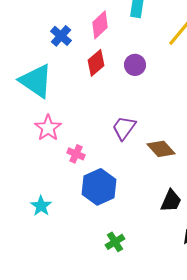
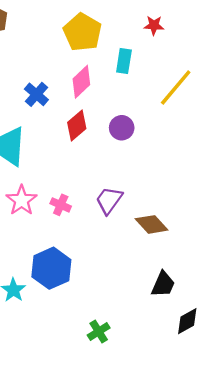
pink cross: (76, 154) -> (61, 205), moved
blue hexagon: (99, 187) -> (51, 268), moved

